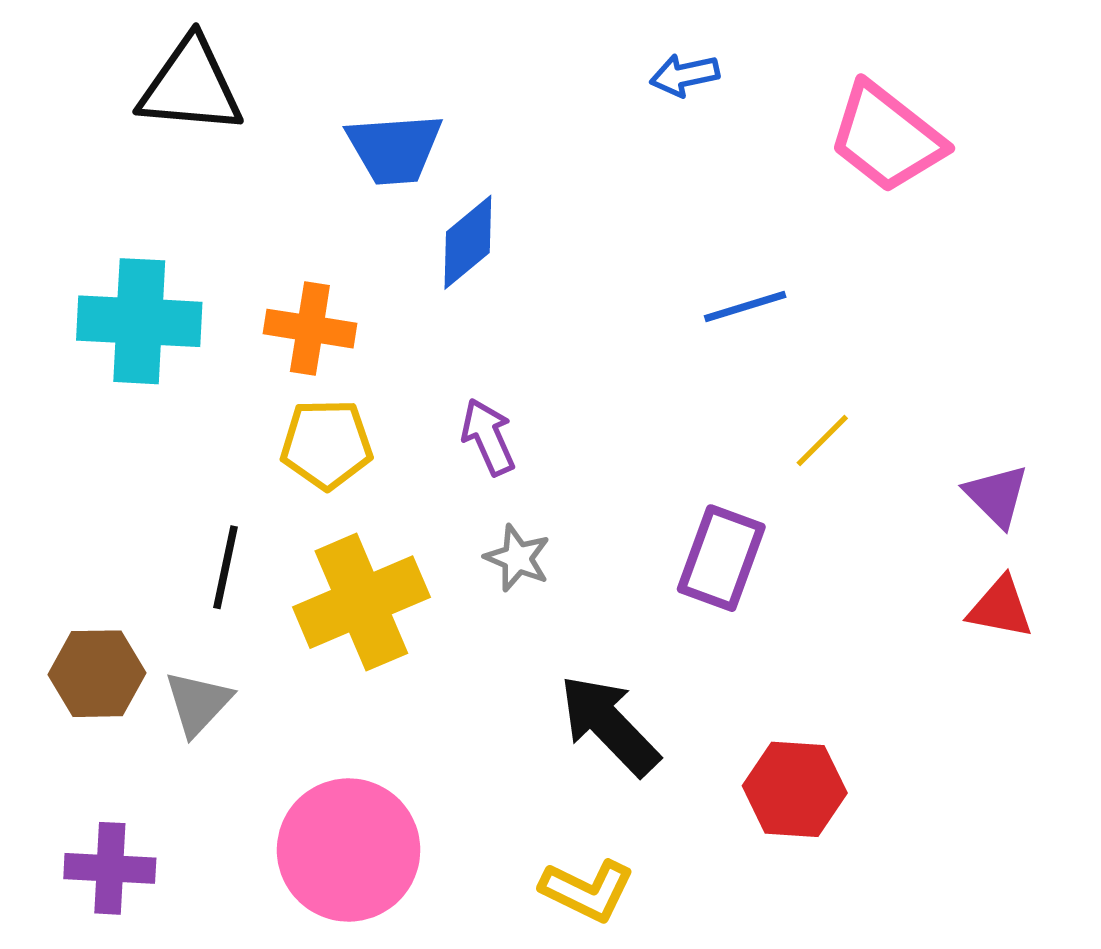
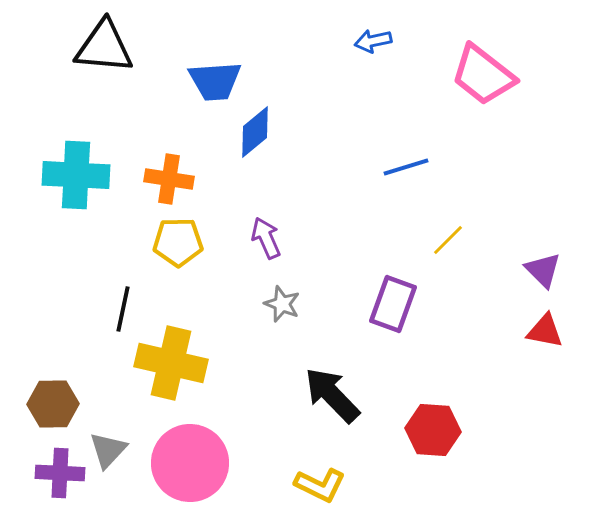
yellow cross: (361, 602) -> (171, 363), moved, turned 36
brown hexagon: (97, 674) -> (53, 404), moved
gray triangle: (198, 703) -> (108, 450), moved

